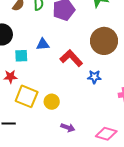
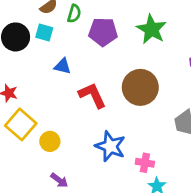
cyan square: (21, 56) -> (44, 32), moved
blue star: (94, 77) -> (110, 146), moved, size x1.6

